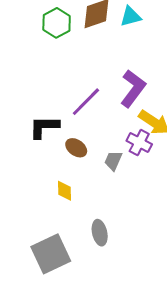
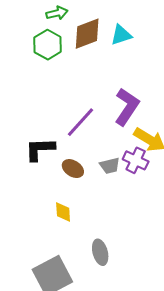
gray trapezoid: (113, 161) -> (110, 166), moved, turned -125

